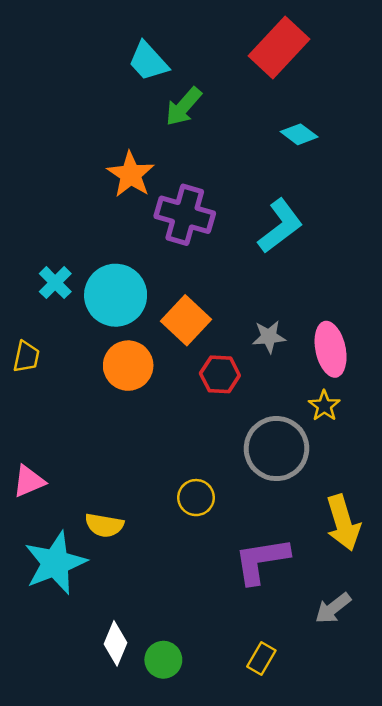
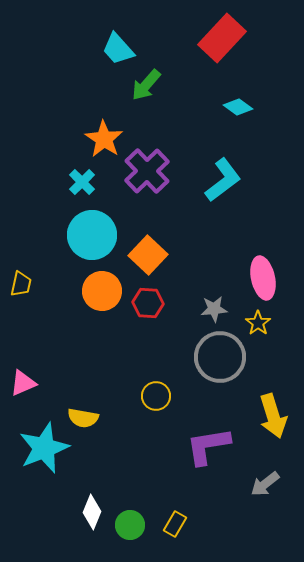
purple cross: (185, 215) -> (147, 171), turned 30
cyan cross: (55, 283) -> (82, 182), moved
gray star: (269, 337) -> (214, 309), moved
red hexagon: (220, 374) -> (148, 303), moved
yellow rectangle: (261, 658) -> (175, 524), moved

